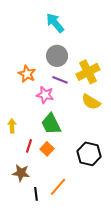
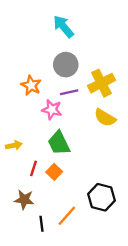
purple line: (60, 80) -> (69, 92), turned -35
yellow arrow: (12, 126) -> (14, 145), turned 80
black hexagon: (89, 154) -> (101, 197), moved

